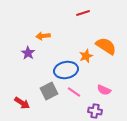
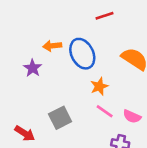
orange star: (86, 56) -> (99, 86), moved
blue ellipse: (66, 70) -> (82, 54), moved, turned 75
pink line: (74, 92) -> (105, 111), moved

